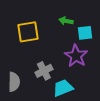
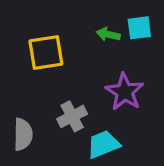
cyan square: (85, 33) -> (139, 28), moved

